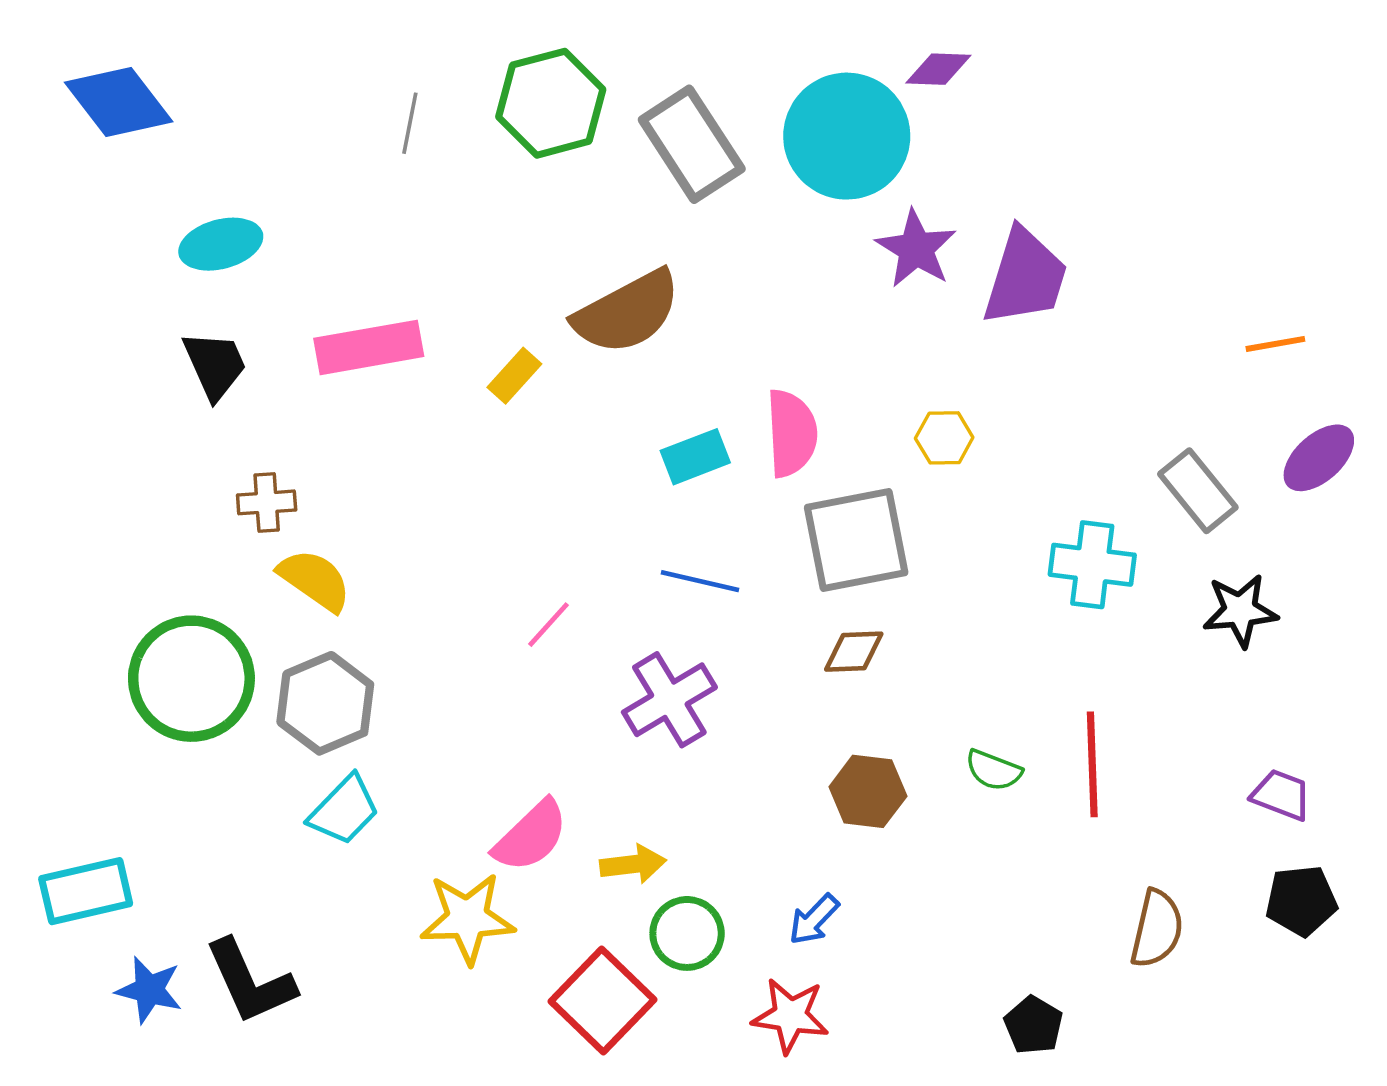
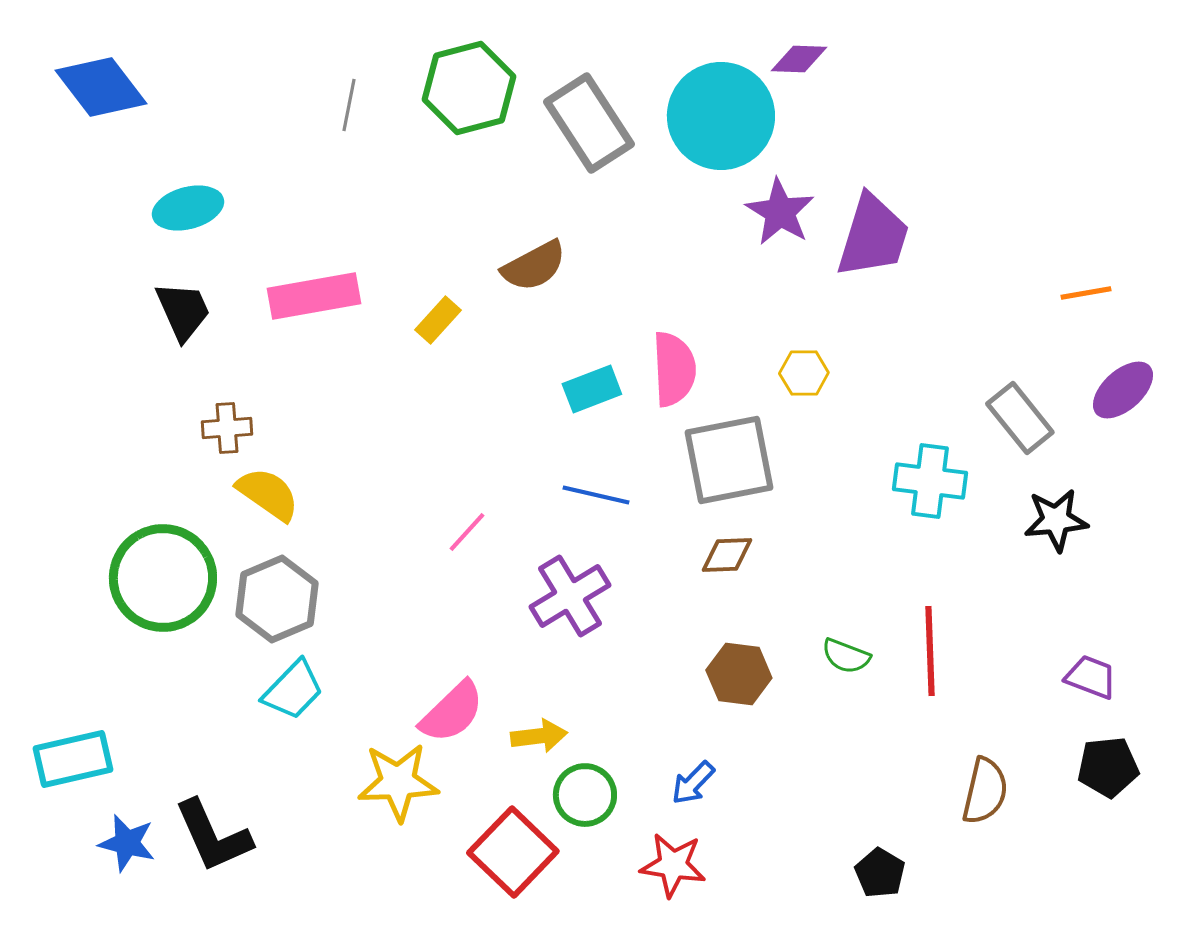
brown semicircle: (627, 312) -> (534, 266), size x0.7

